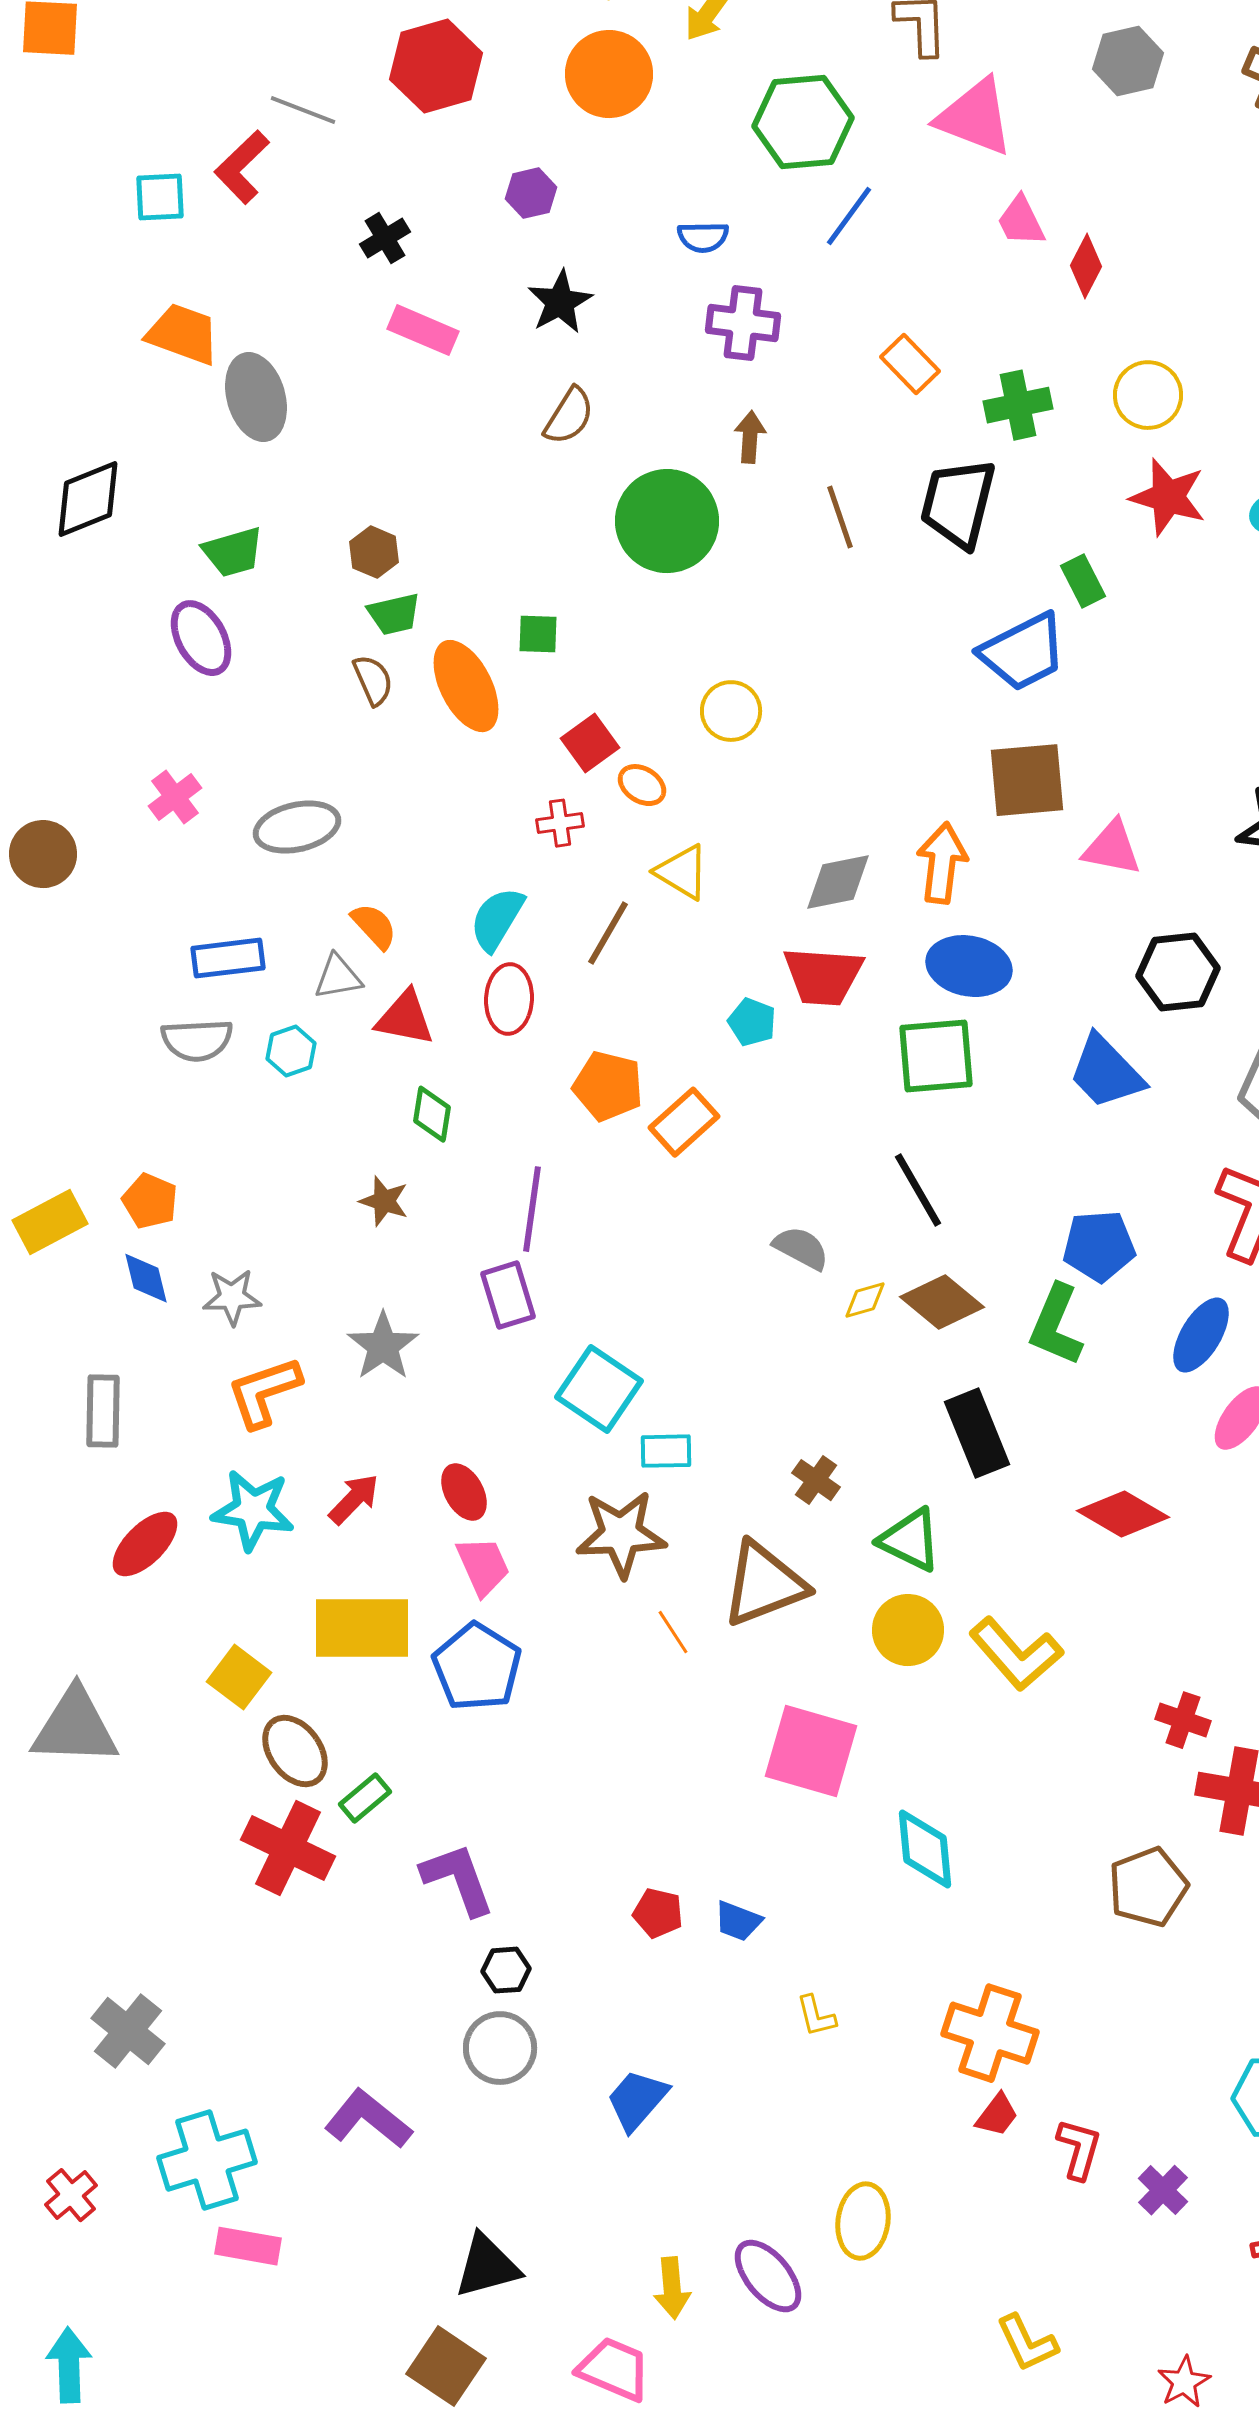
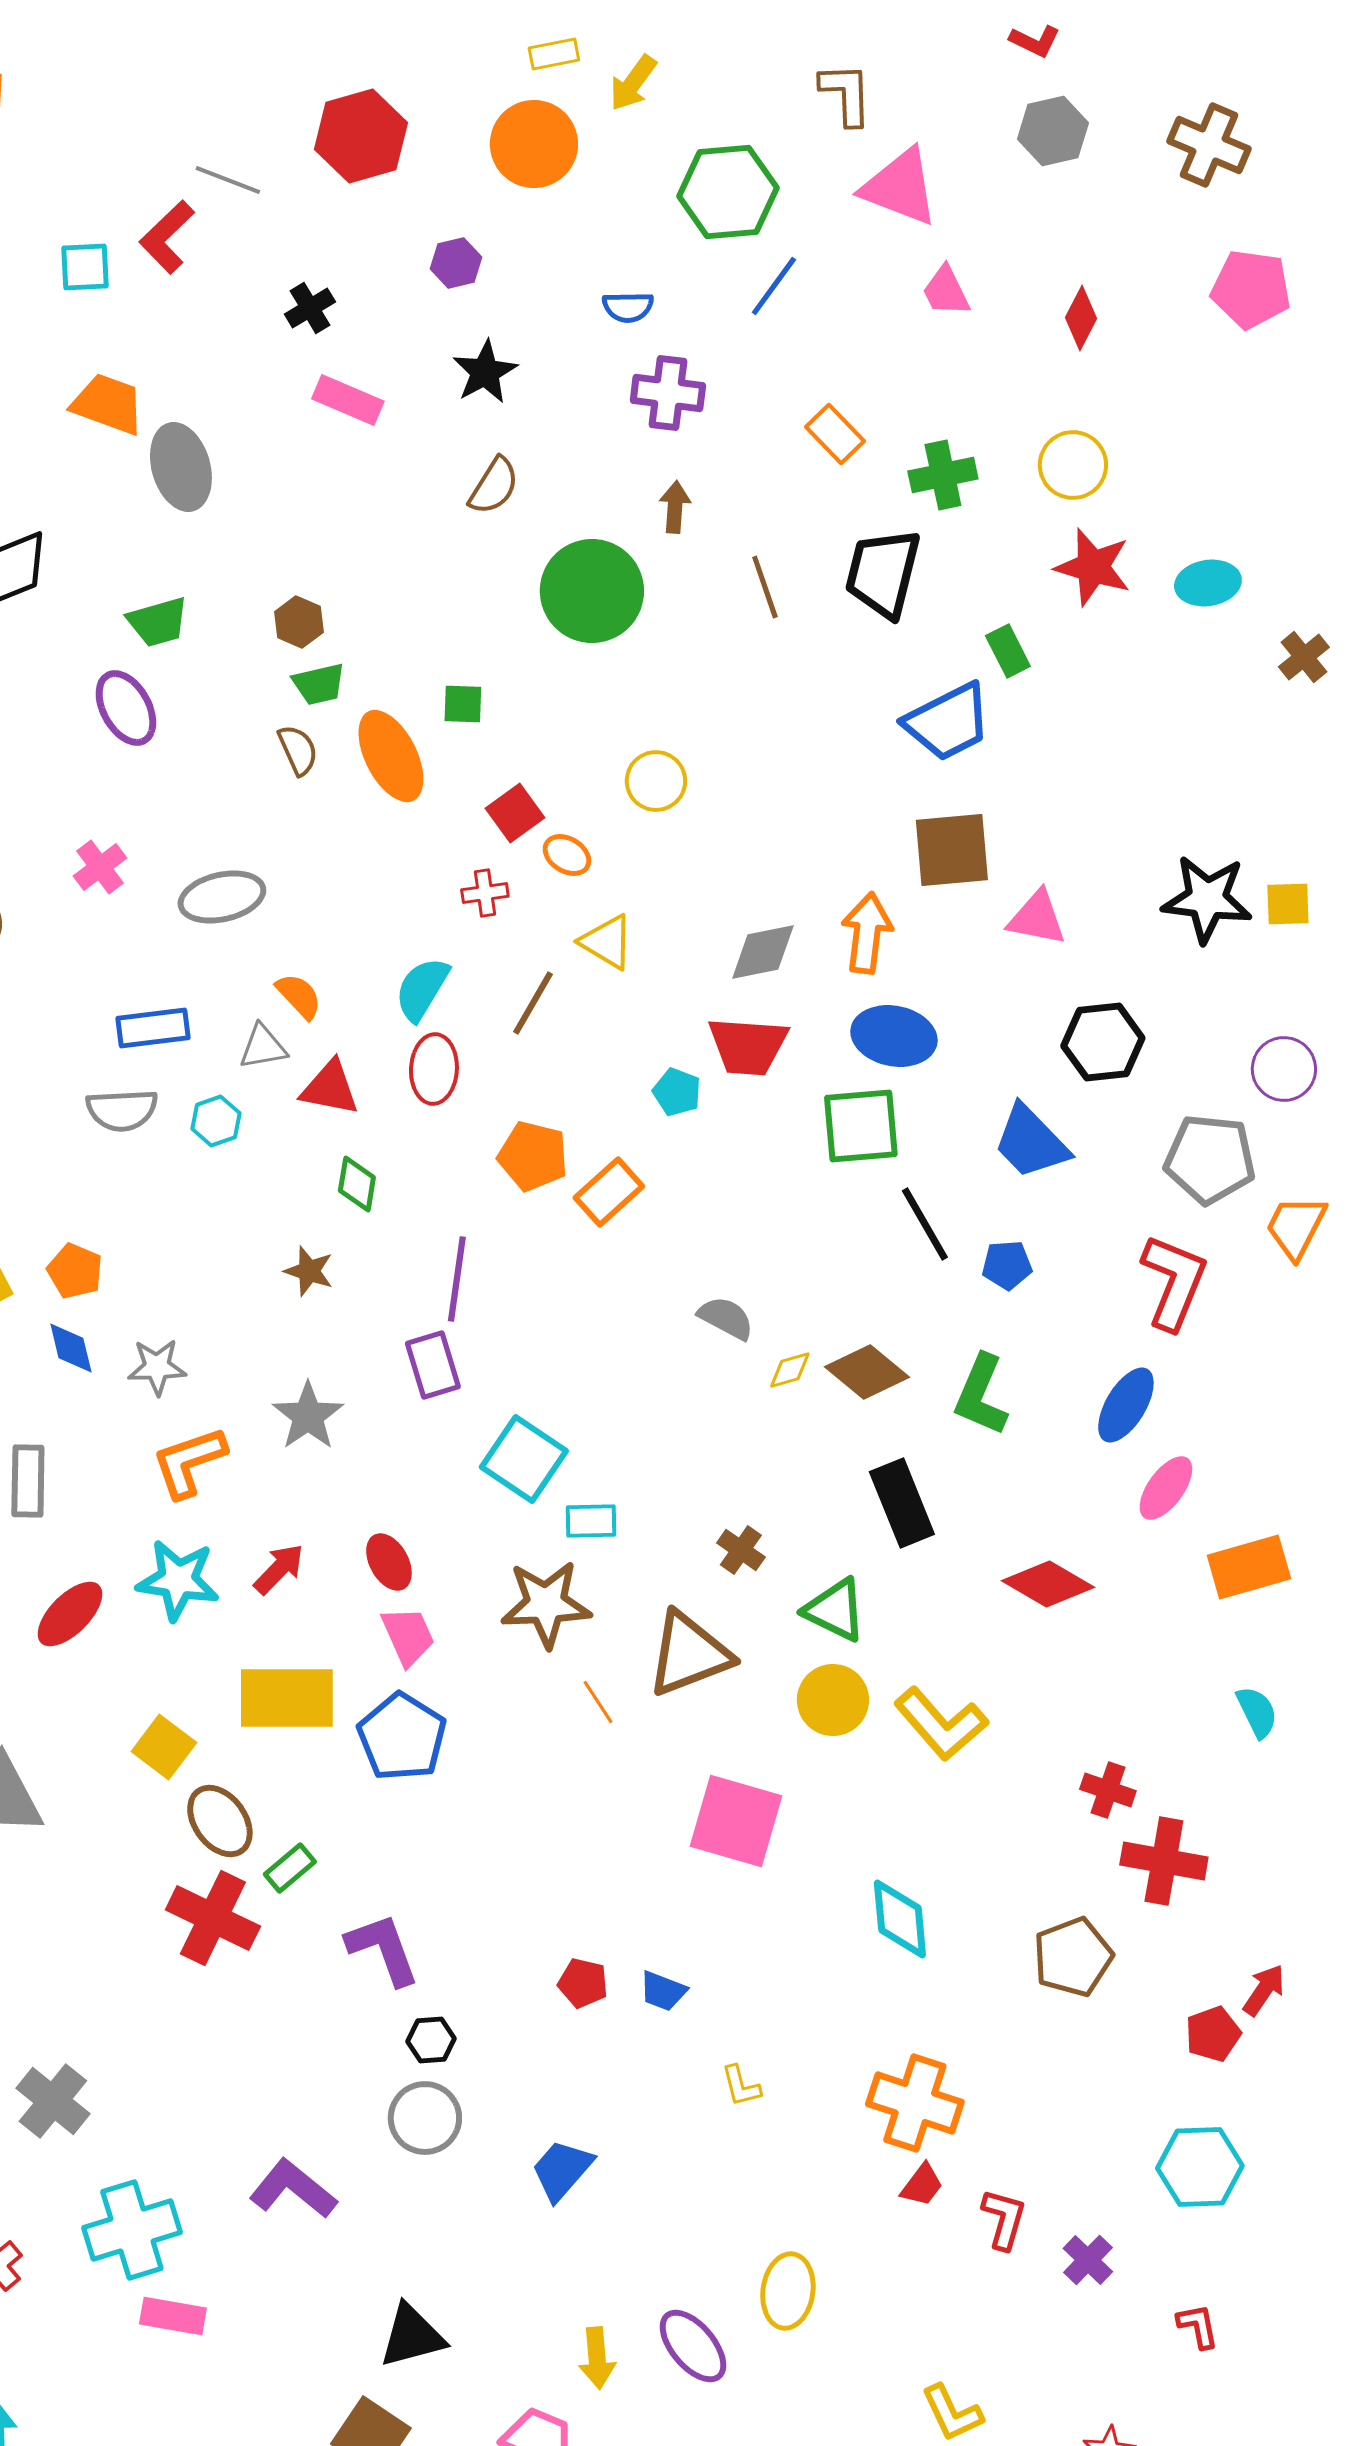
red diamond: (1086, 266) -> (1081, 318), moved
black line: (918, 1190) -> (925, 1224), moved
blue pentagon: (1099, 1246) -> (1007, 1265), moved, size x0.7
cyan diamond: (925, 1849) -> (900, 1919), moved

